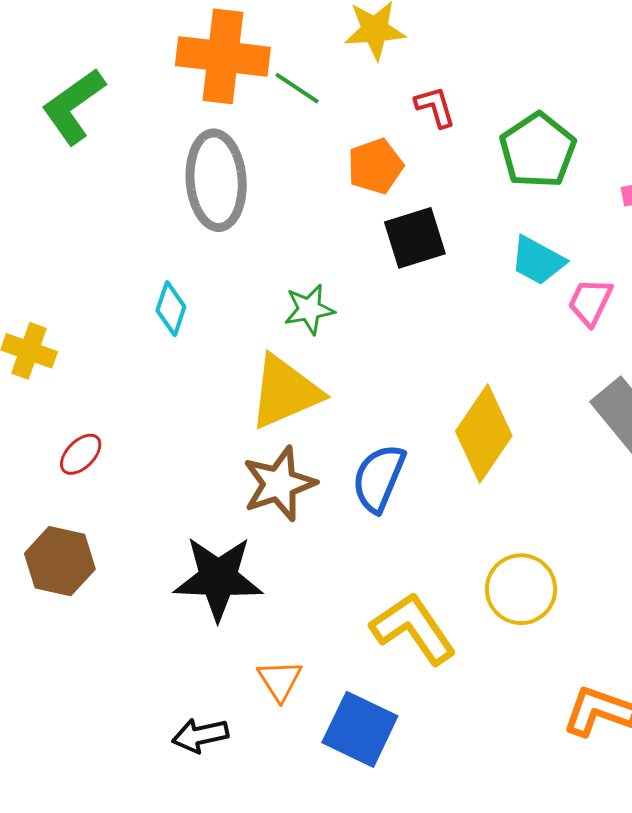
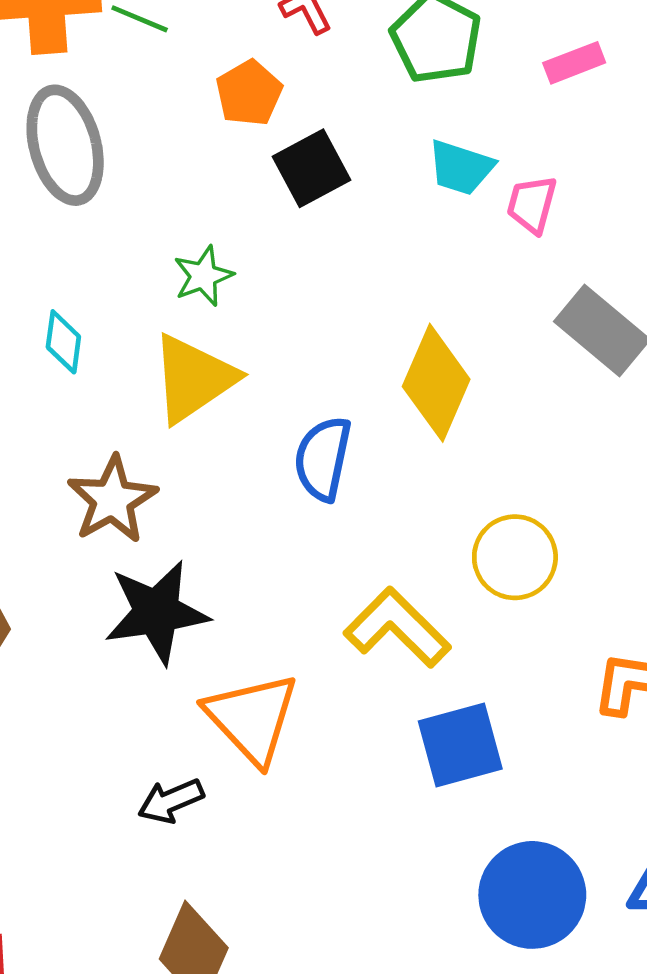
cyan diamond: (171, 309) -> (63, 342), moved
brown star: (279, 484) -> (112, 500), moved
orange triangle: (280, 680) -> (252, 718), size x1.8
blue square: (360, 729) -> (460, 745), moved, turned -30

